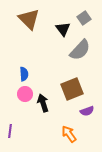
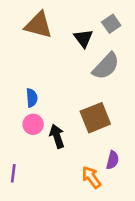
brown triangle: (29, 19) -> (38, 25), turned -30
purple semicircle: (87, 111) -> (112, 160), moved, turned -56

